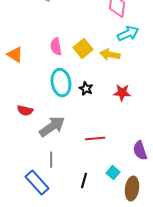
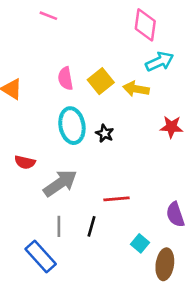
red star: (122, 93) -> (171, 127), moved
black line: (84, 181) -> (92, 226), moved

